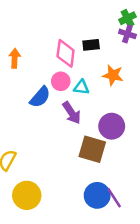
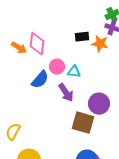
pink diamond: (66, 53) -> (37, 44), moved
orange arrow: (15, 58) -> (19, 48), turned 119
orange star: (113, 75) -> (100, 44), moved

